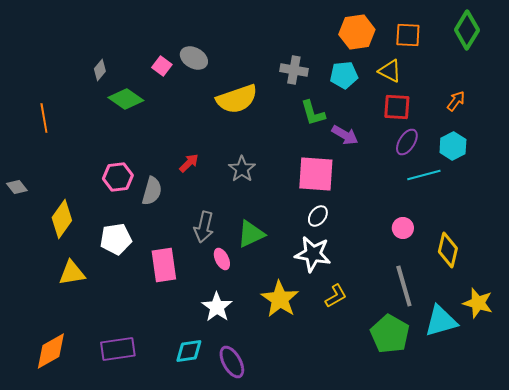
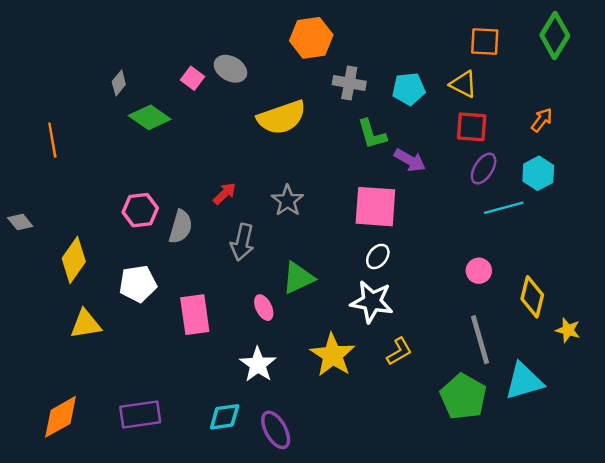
orange hexagon: (357, 32) -> (311, 38), moved
gray arrow: (204, 227) -> (242, 242), moved
yellow star: (478, 303) -> (568, 330), moved, size x0.7

